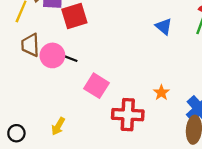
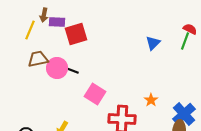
blue triangle: (164, 26) -> (153, 43), turned 35
brown trapezoid: (30, 45) -> (38, 59), turned 80

